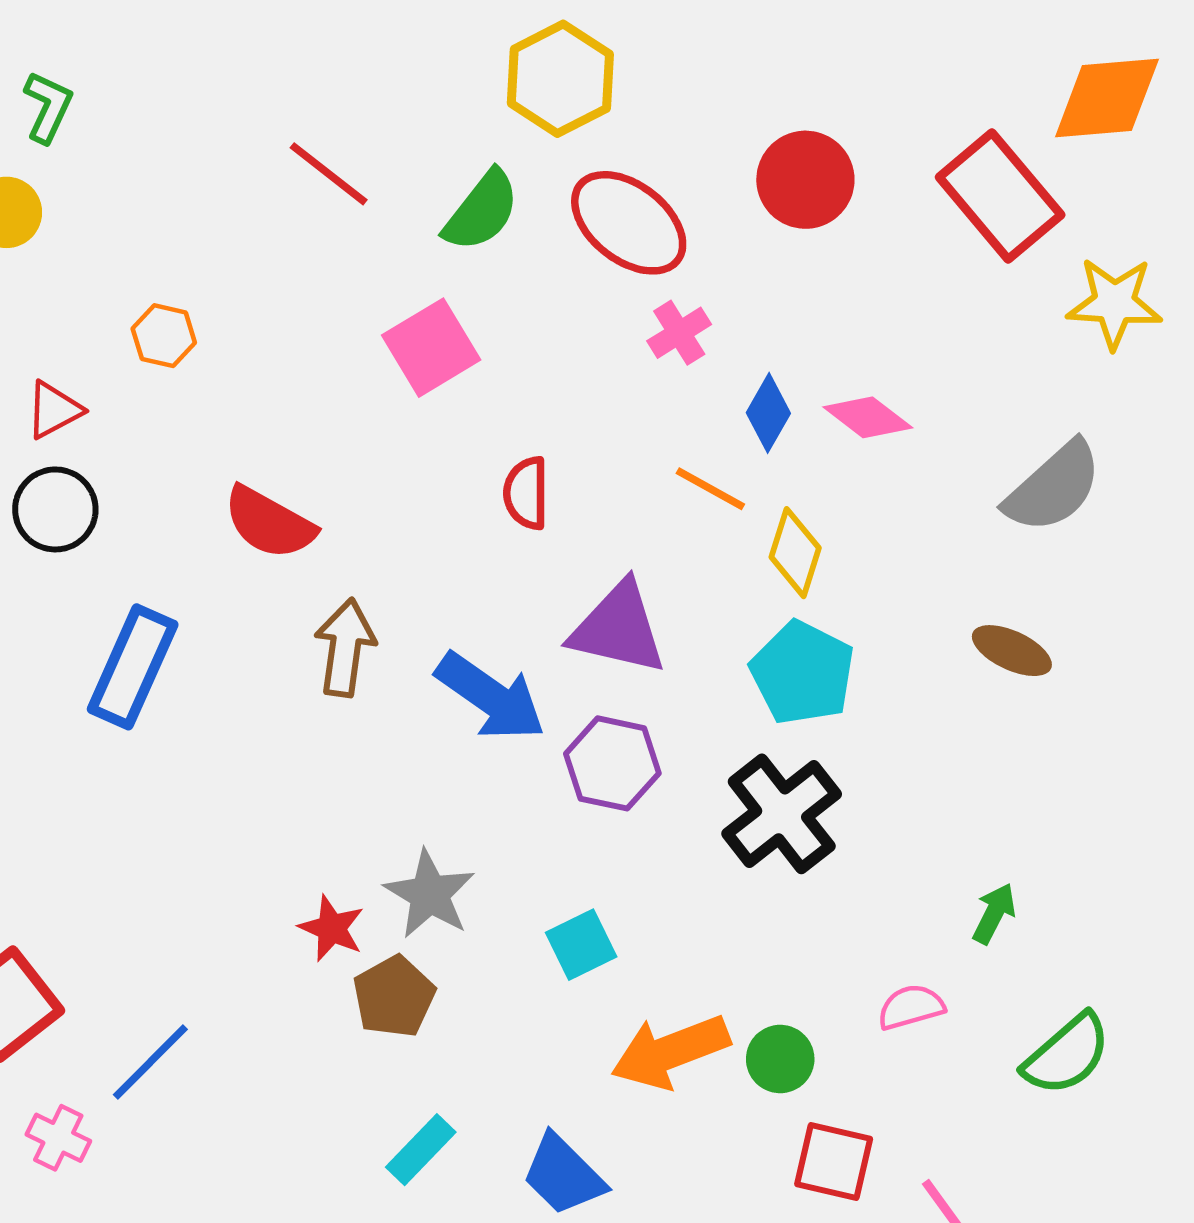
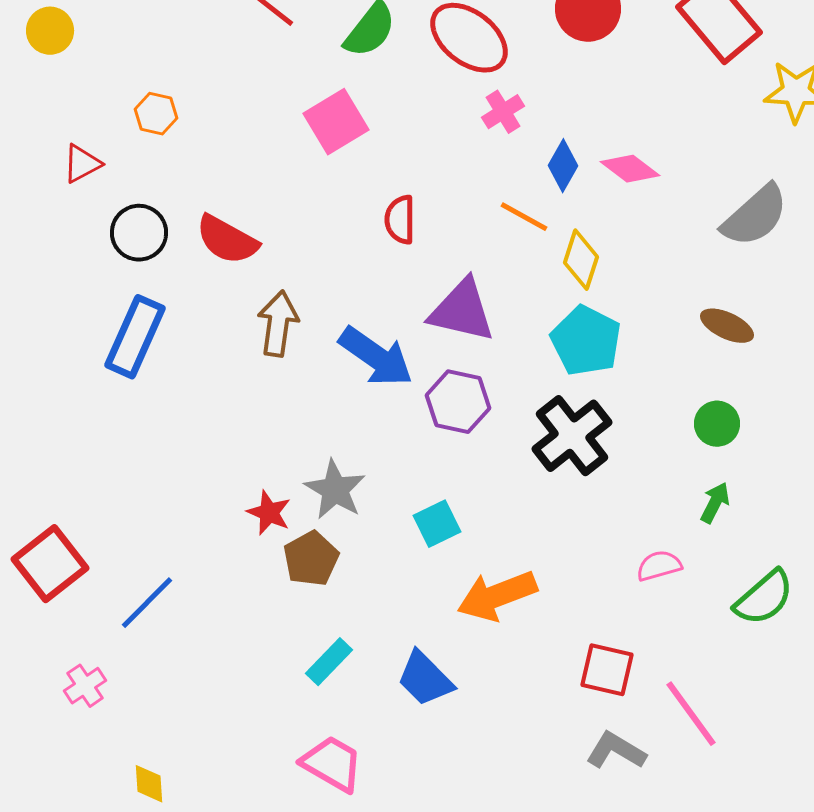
black circle: (55, 509) -> (139, 233), moved
green circle: (780, 1059) -> (717, 424), moved
pink cross: (58, 1138) -> (85, 686), moved, turned 30

